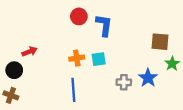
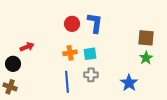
red circle: (79, 16) -> (72, 24), moved
green star: (172, 64) -> (146, 58), moved
blue star: (148, 78) -> (129, 83), moved
gray cross: (124, 82) -> (91, 75), moved

